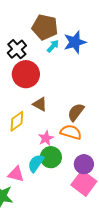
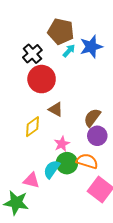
orange semicircle: (71, 132) -> (87, 161), moved
purple circle: (84, 164) -> (97, 136), moved

